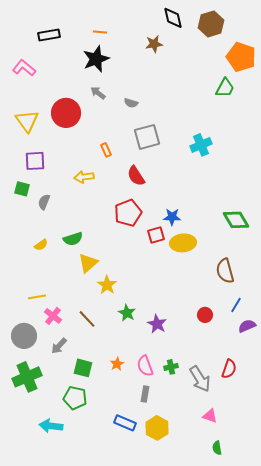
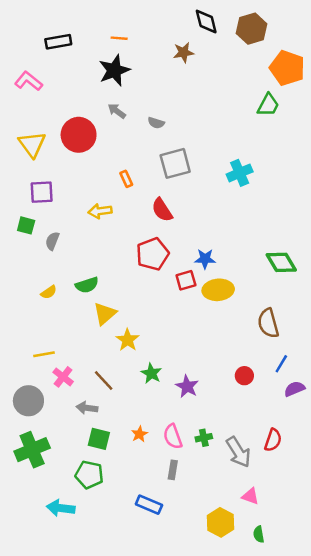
gray arrow: (59, 346) -> (87, 408), moved, turned 54
yellow hexagon: (157, 428) -> (221, 522), moved

